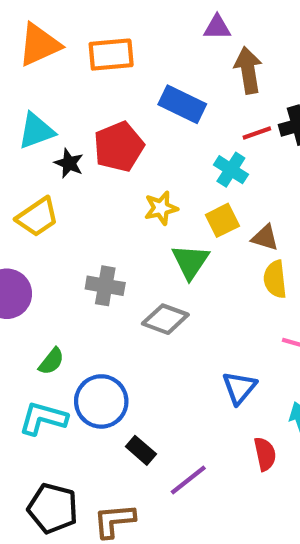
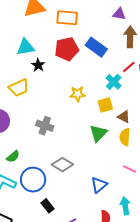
red line: (257, 133) -> (129, 67), turned -32
red pentagon: (119, 147) -> (67, 49), moved
green triangle: (190, 262) -> (98, 133), moved
gray diamond: (165, 319) -> (62, 165), moved

